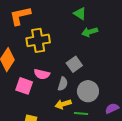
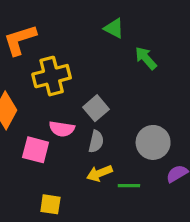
green arrow: (90, 32) -> (146, 58), moved, turned 70
gray square: (74, 64) -> (96, 108), moved
gray circle: (88, 91) -> (153, 142), moved

